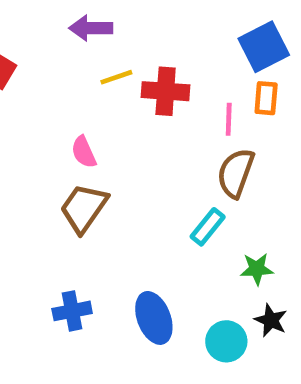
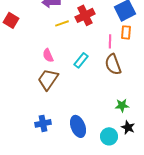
red cross: (166, 91) -> (85, 15), moved, turned -30
brown semicircle: (236, 173) -> (113, 64), turned -40
cyan rectangle: (208, 227) -> (81, 60), moved

